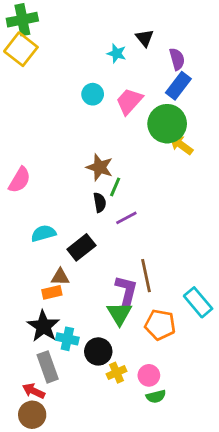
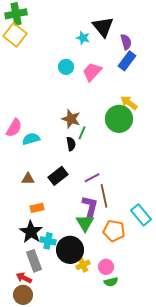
black triangle: (145, 38) -> (103, 27), size x1.6
green circle: (167, 124) -> (119, 119), moved
purple line: (126, 218) -> (92, 178), moved
cyan semicircle: (43, 233) -> (31, 139), moved
brown triangle: (60, 277) -> (28, 179), moved
black circle: (98, 351) -> (70, 250), size x1.4

